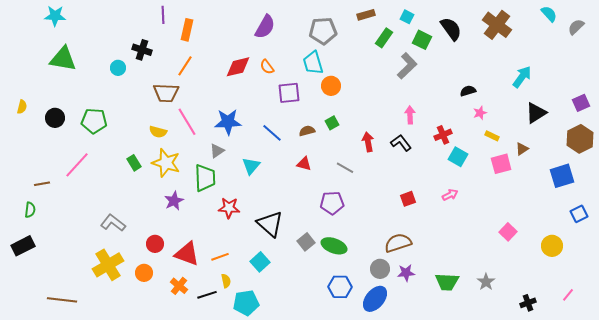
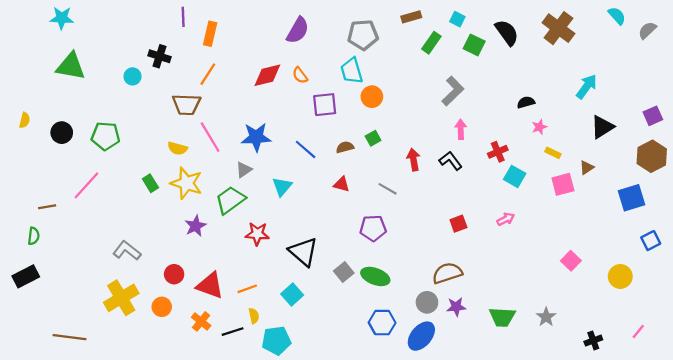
gray L-shape: (407, 66) -> (453, 91), moved
green trapezoid: (205, 178) -> (230, 200), turned -124

